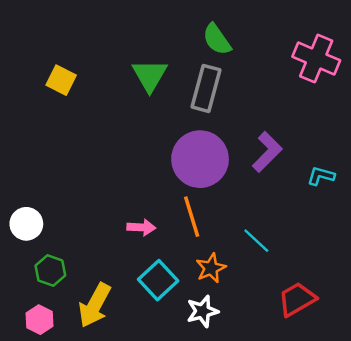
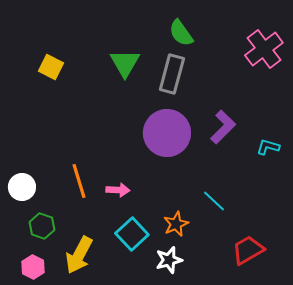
pink cross: (316, 59) -> (264, 49), turned 30
orange line: (192, 217) -> (79, 181), moved

